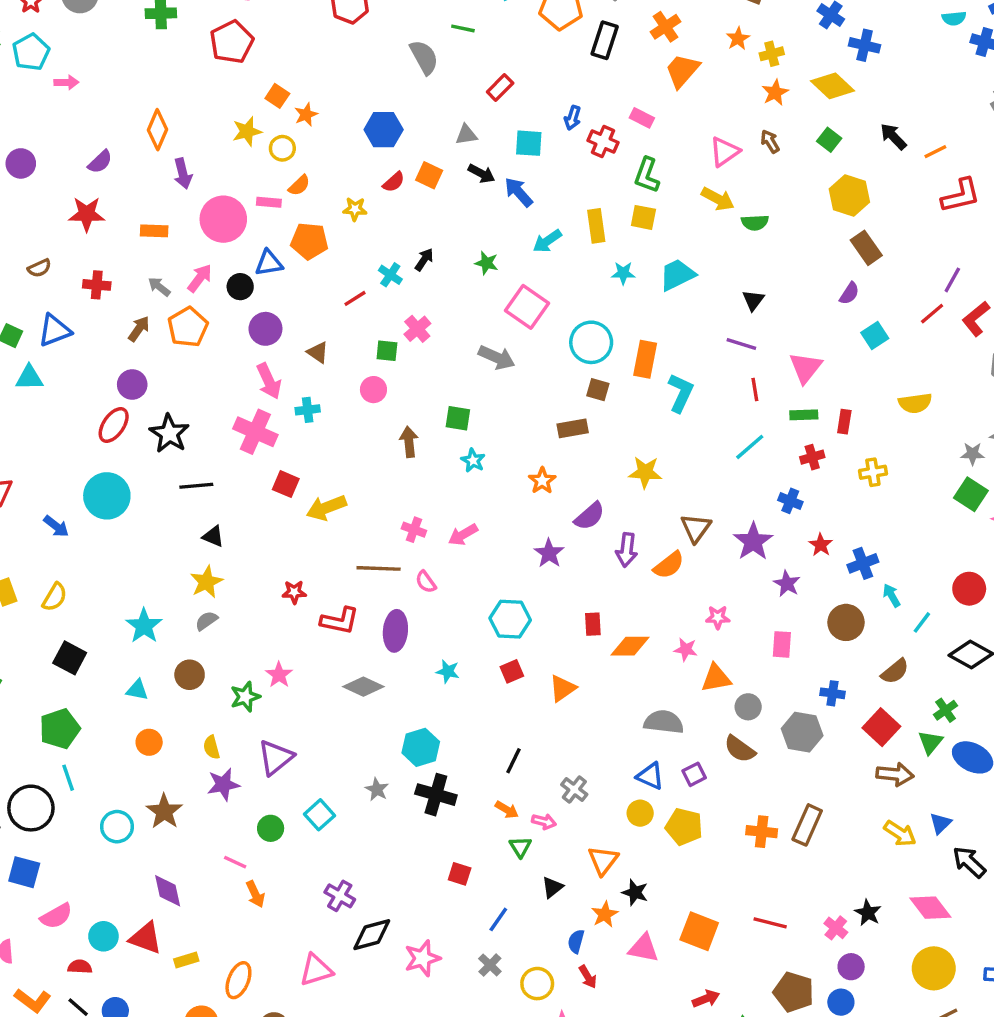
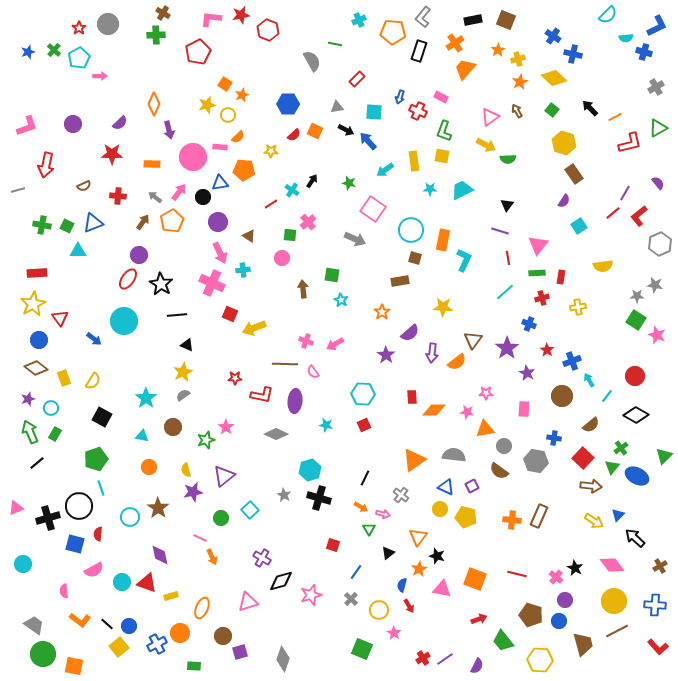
orange triangle: (562, 688) -> (414, 460), moved, size x1.4
red semicircle: (80, 967) -> (98, 534), moved, turned -88

